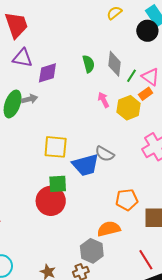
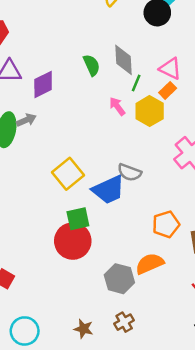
green line: (131, 76) -> (136, 83), moved
yellow square: (56, 147) -> (68, 174), turned -35
gray hexagon: (92, 251) -> (119, 279), moved

